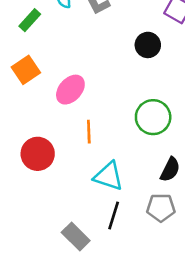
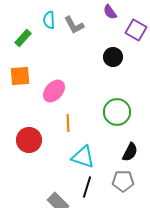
orange square: (26, 70) -> (20, 76), turned 30

